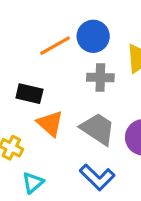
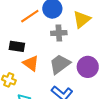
gray trapezoid: (98, 129) -> (60, 64), turned -65

